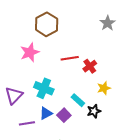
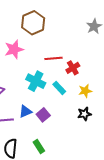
cyan cross: (44, 88) -> (36, 81), moved
cyan rectangle: (78, 100) -> (59, 88), moved
black star: (94, 111) -> (84, 114), moved

